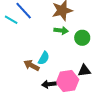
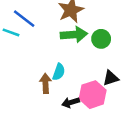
green arrow: (61, 30) -> (74, 35), size x1.5
brown arrow: (31, 65) -> (46, 83), turned 70

